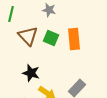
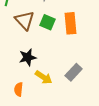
black star: (31, 73) -> (28, 57), turned -30

